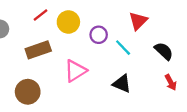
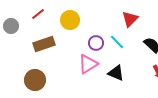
red line: (40, 15) -> (38, 14), moved
purple circle: (99, 35) -> (96, 43), moved
pink triangle: (75, 71) -> (88, 64), moved

